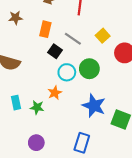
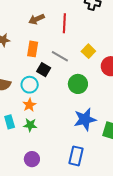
cyan circle: (67, 72) -> (30, 85), moved
orange star: (55, 93) -> (29, 105), moved
blue star: (94, 106) -> (85, 119), turned -30

